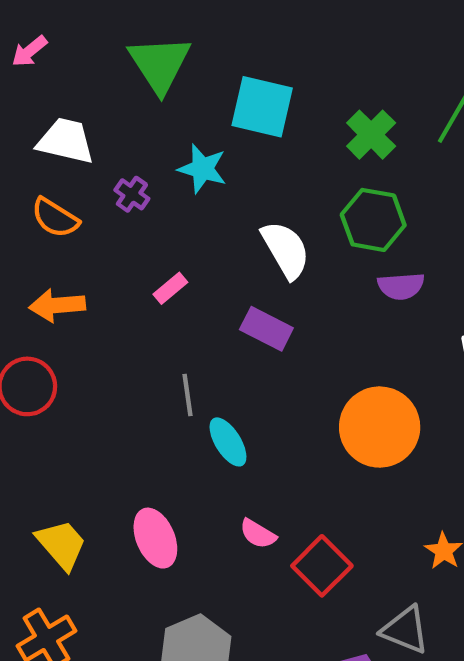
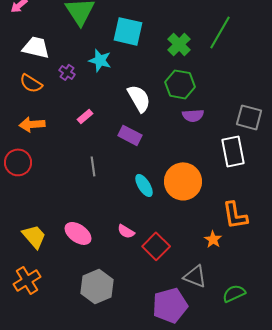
cyan ellipse: (228, 442) -> (144, 185), moved
pink ellipse: (155, 538) -> (78, 233), turned -32

